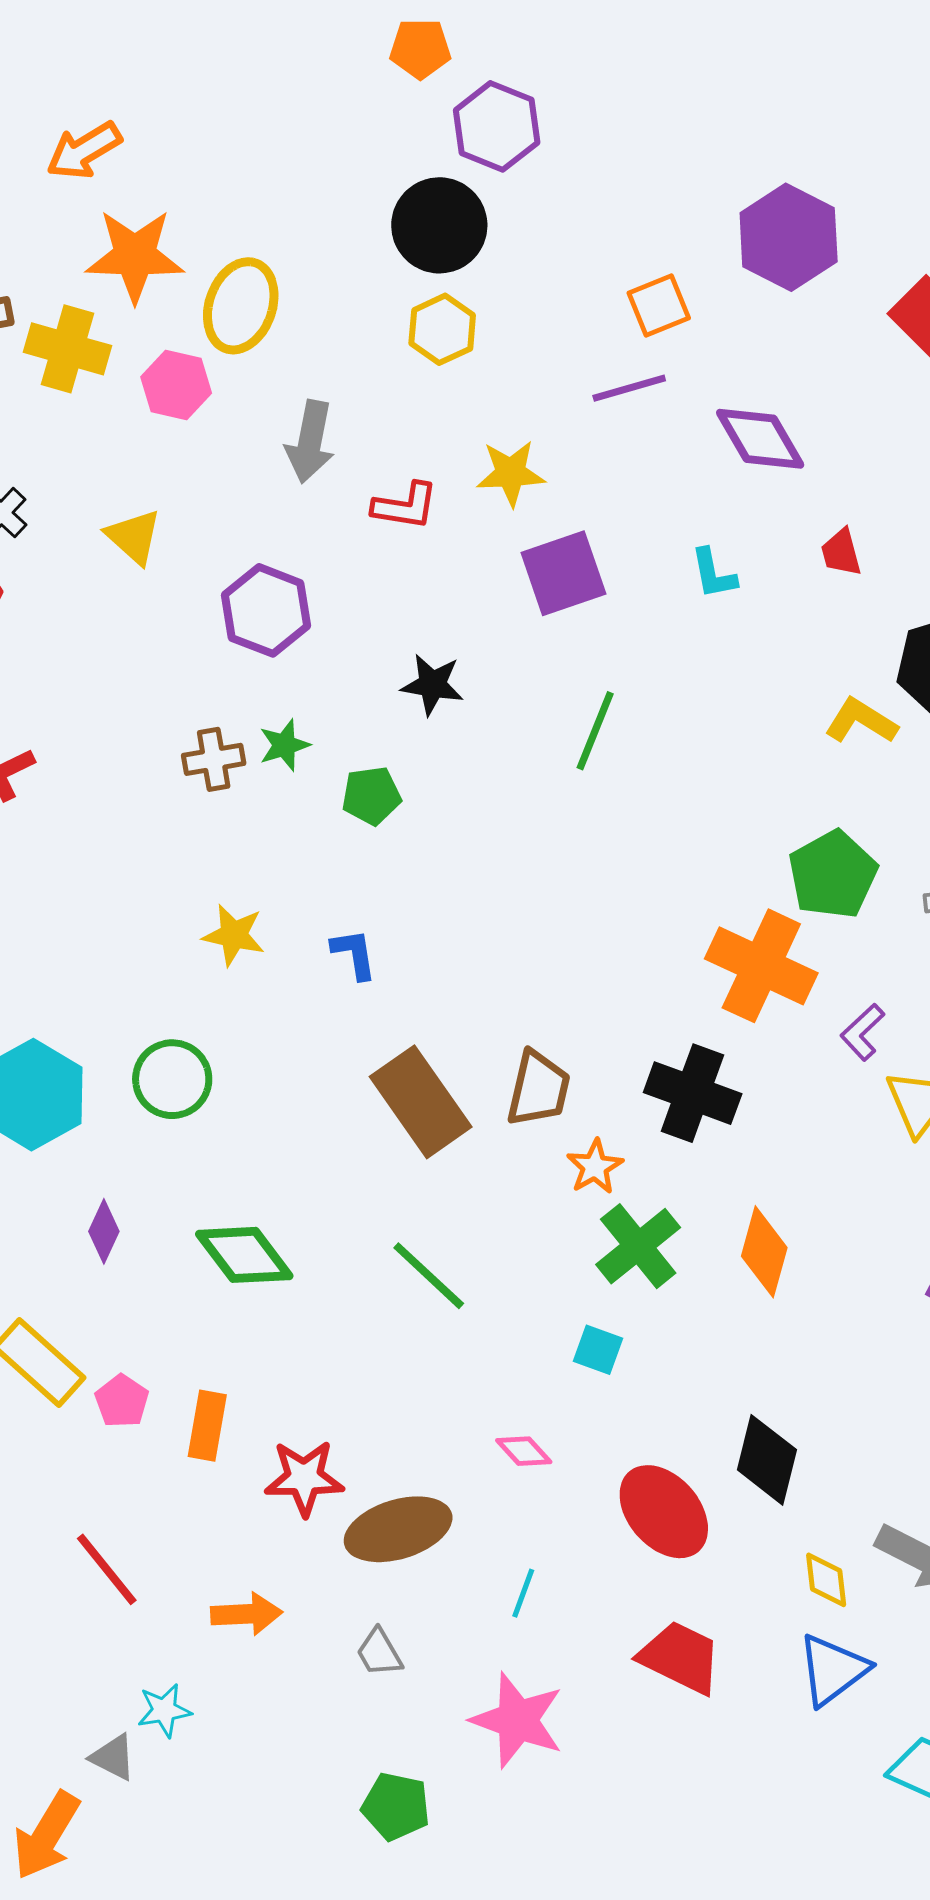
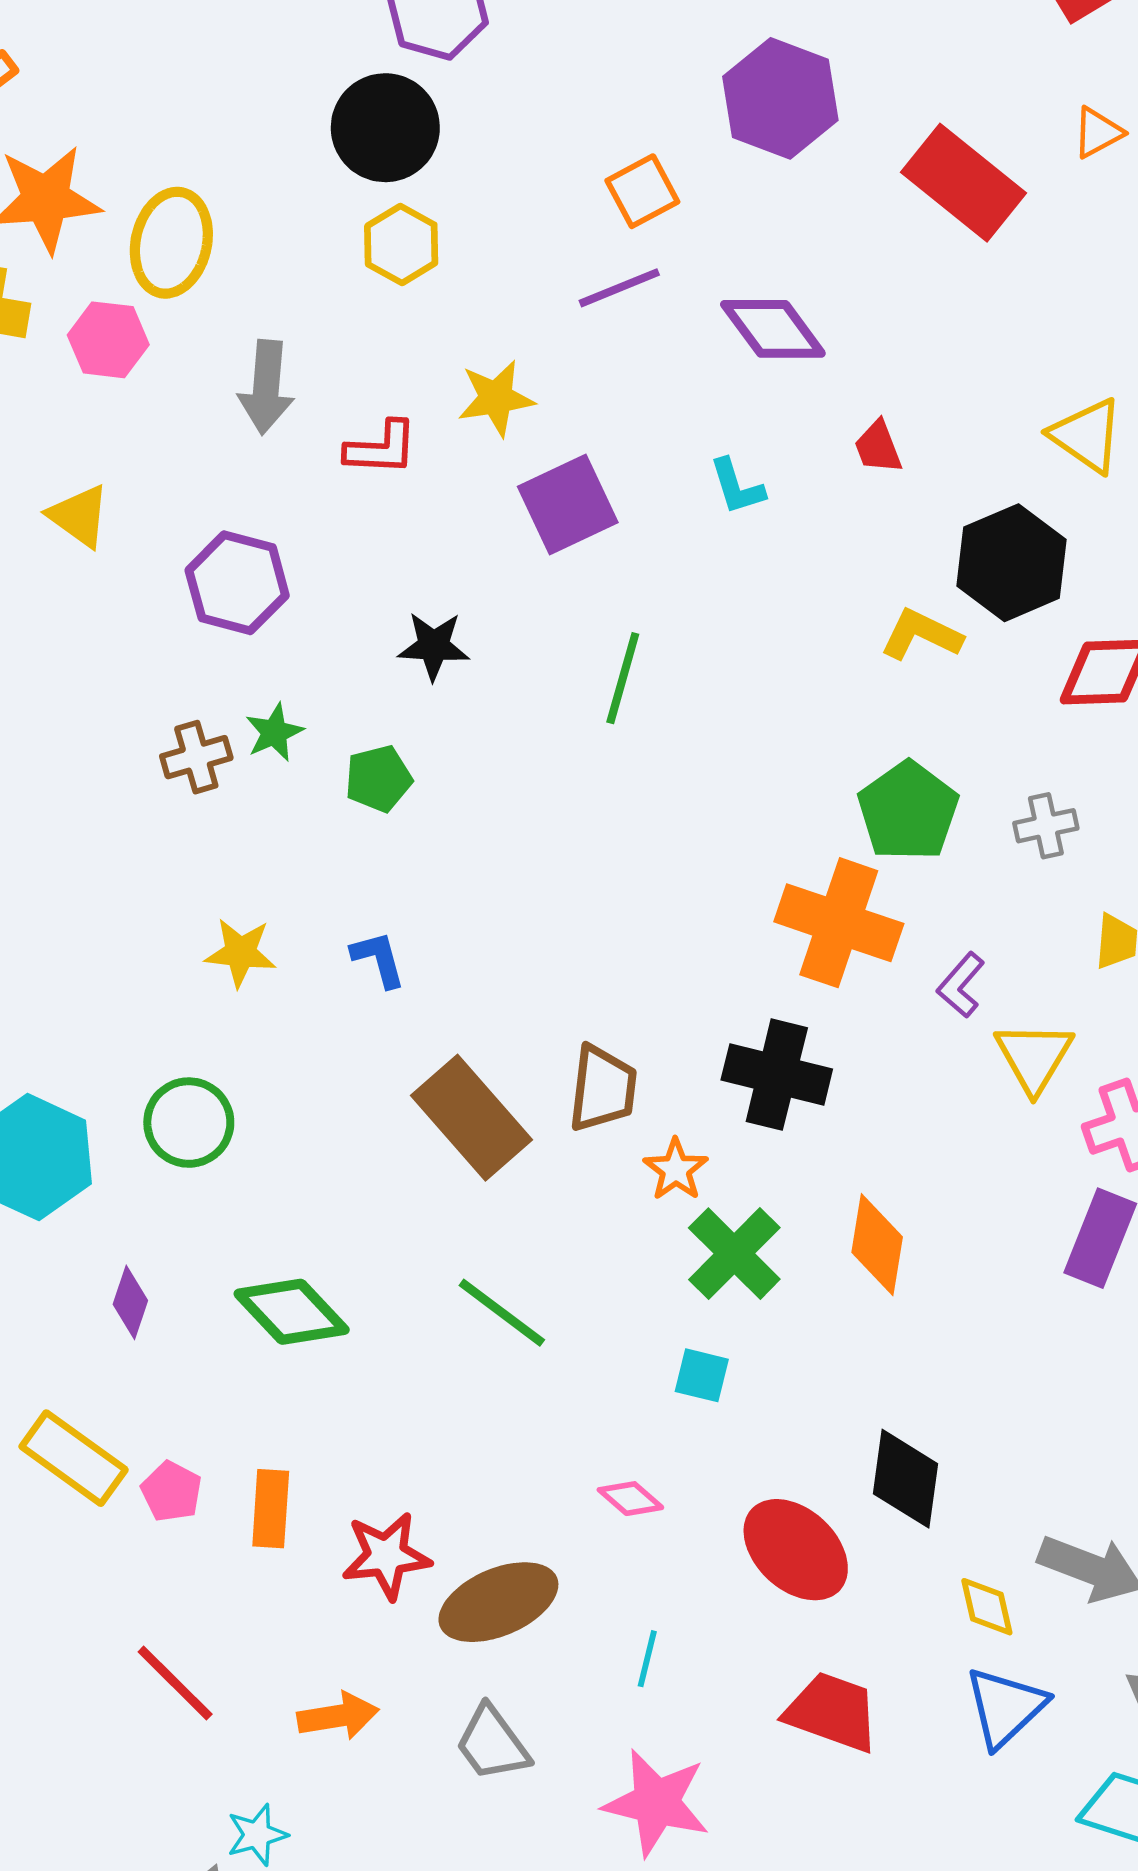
gray trapezoid: (379, 1653) -> (492, 1743), size x1.4

